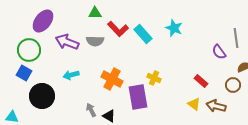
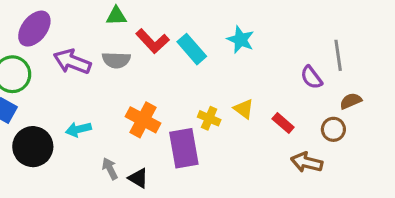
cyan arrow: (71, 75) -> (78, 129), moved
yellow triangle: (194, 104) -> (244, 109), moved

